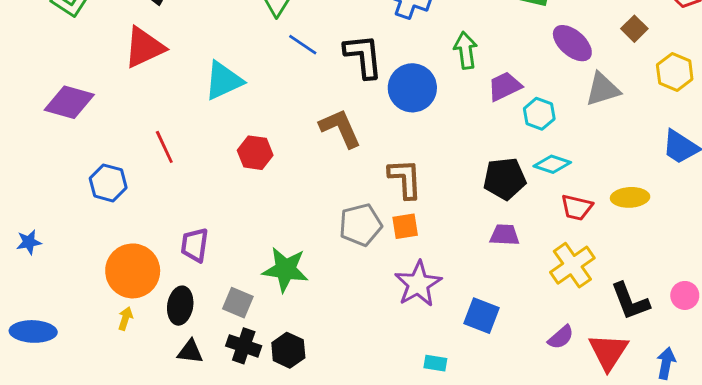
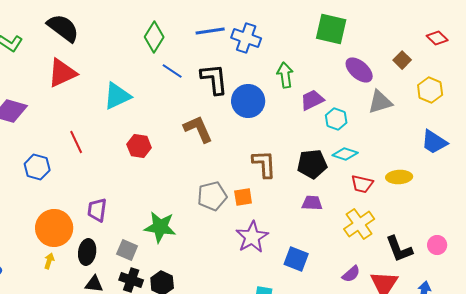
brown L-shape: (405, 179) -> (264, 164), moved

